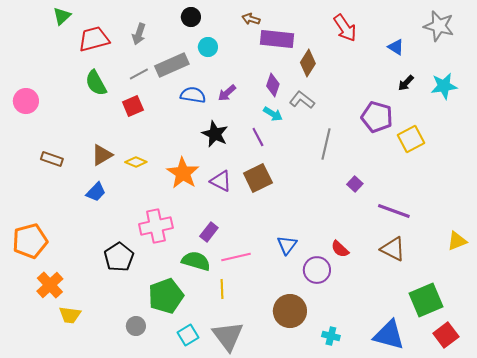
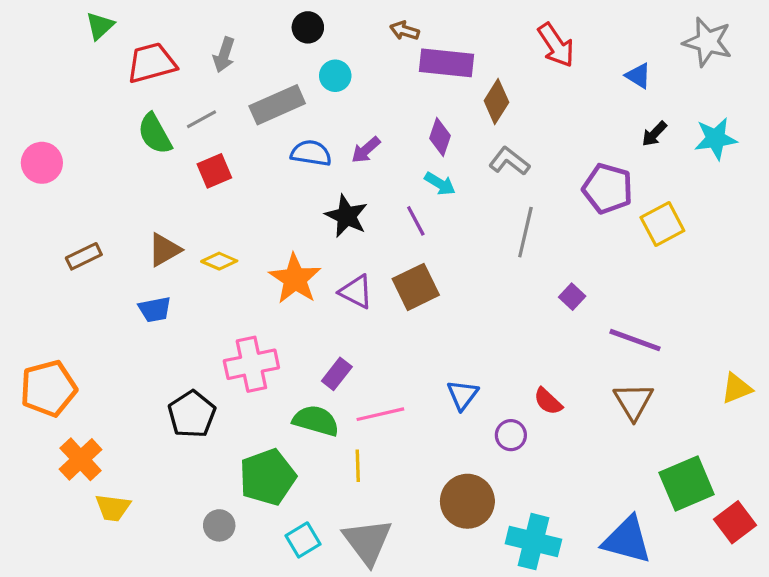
gray line: (139, 74) -> (201, 119), moved
gray L-shape: (302, 100) -> (509, 161), moved
brown rectangle: (52, 159) -> (84, 256), turned -45
blue trapezoid: (96, 192) -> (155, 309), turned 35
brown triangle: (393, 249) -> (633, 401), turned 32
purple circle: (317, 270) -> (511, 435), size x0.7
red square: (446, 335) -> (735, 522), moved
cyan cross: (331, 336) -> (533, 542), size x1.8

